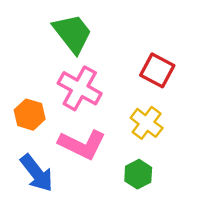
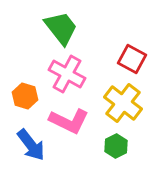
yellow cross: (147, 123) -> (123, 103), size x1.4

